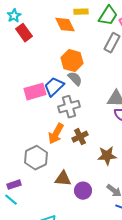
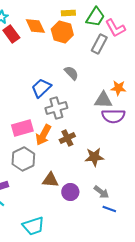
orange diamond: (65, 25) -> (35, 26), moved
orange hexagon: (72, 61) -> (62, 32), moved
gray semicircle: (75, 79) -> (71, 73), moved
pink rectangle: (35, 92) -> (22, 128), moved

